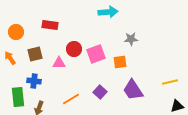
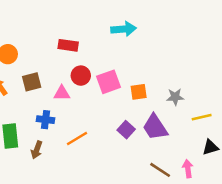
red rectangle: (50, 25) -> (68, 45), moved
gray star: (131, 39) -> (175, 97), moved
blue cross: (34, 81) -> (46, 120), moved
purple square: (100, 92) -> (126, 130), moved

